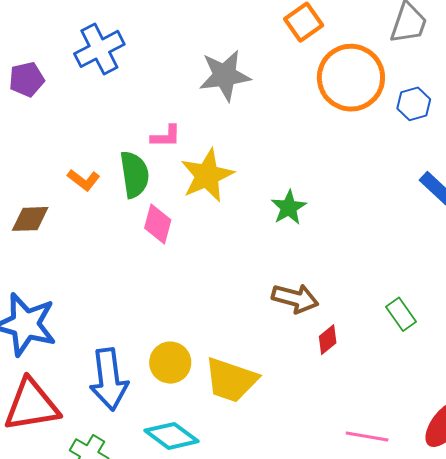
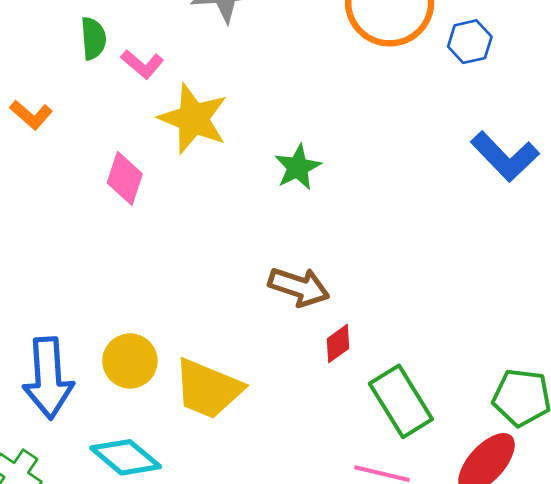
pink L-shape: (166, 136) -> (142, 64), turned 36
green semicircle: (134, 175) -> (93, 38), moved, size x0.7
yellow star: (207, 175) -> (193, 119), turned -30
green rectangle: (401, 314) -> (401, 401), moved, size x1.6

